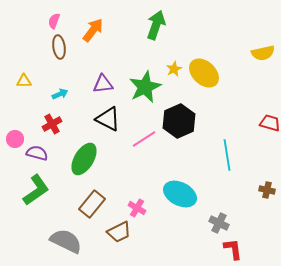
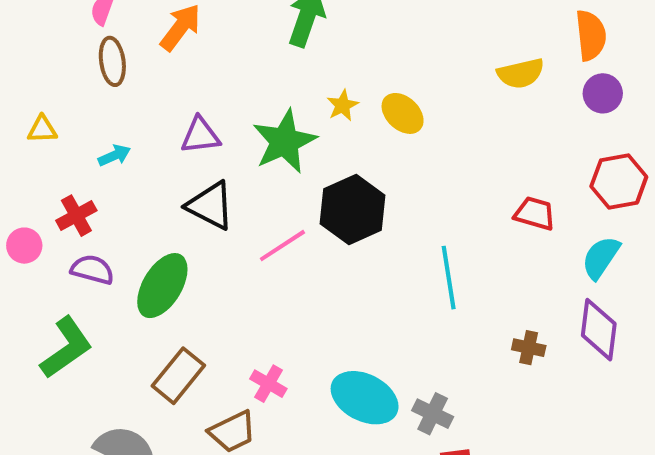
yellow ellipse: (204, 73) -> (403, 113), size x0.7
red cross: (52, 124) -> (76, 216), moved
purple semicircle: (37, 153) -> (92, 270), moved
cyan ellipse: (180, 194) -> (365, 398), moved

